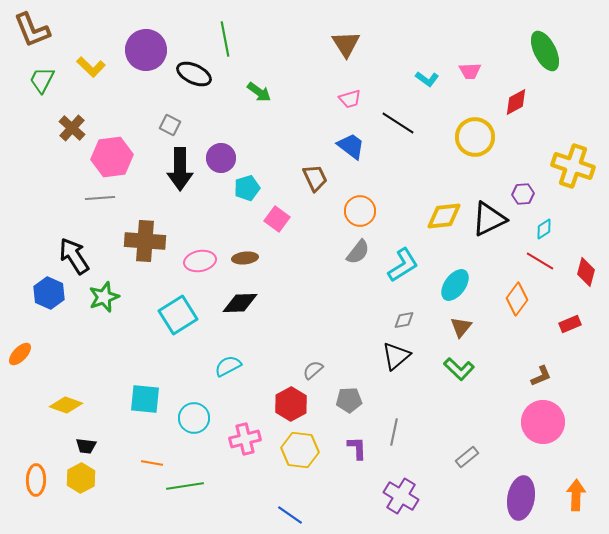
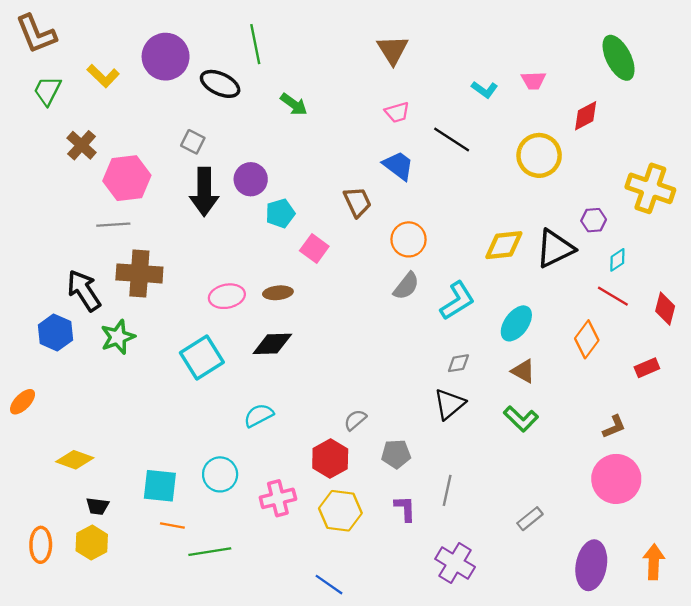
brown cross: (145, 241) -> (139, 273), moved
brown triangle: (461, 327) -> (523, 371), turned -40
cyan square: (145, 399) -> (160, 486), moved

